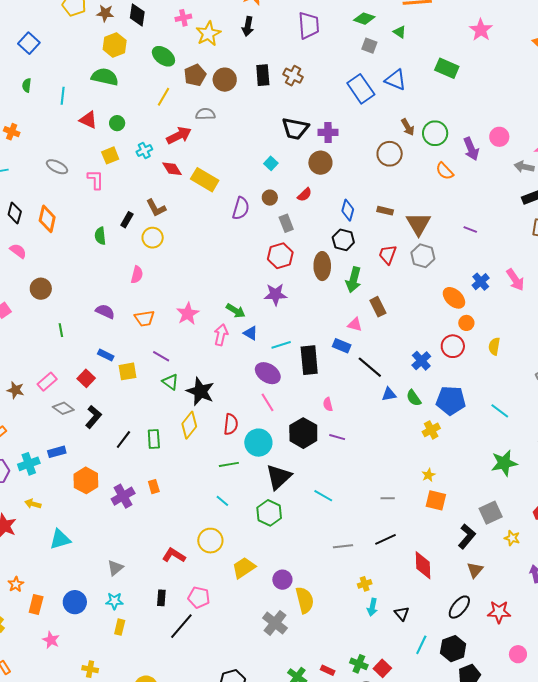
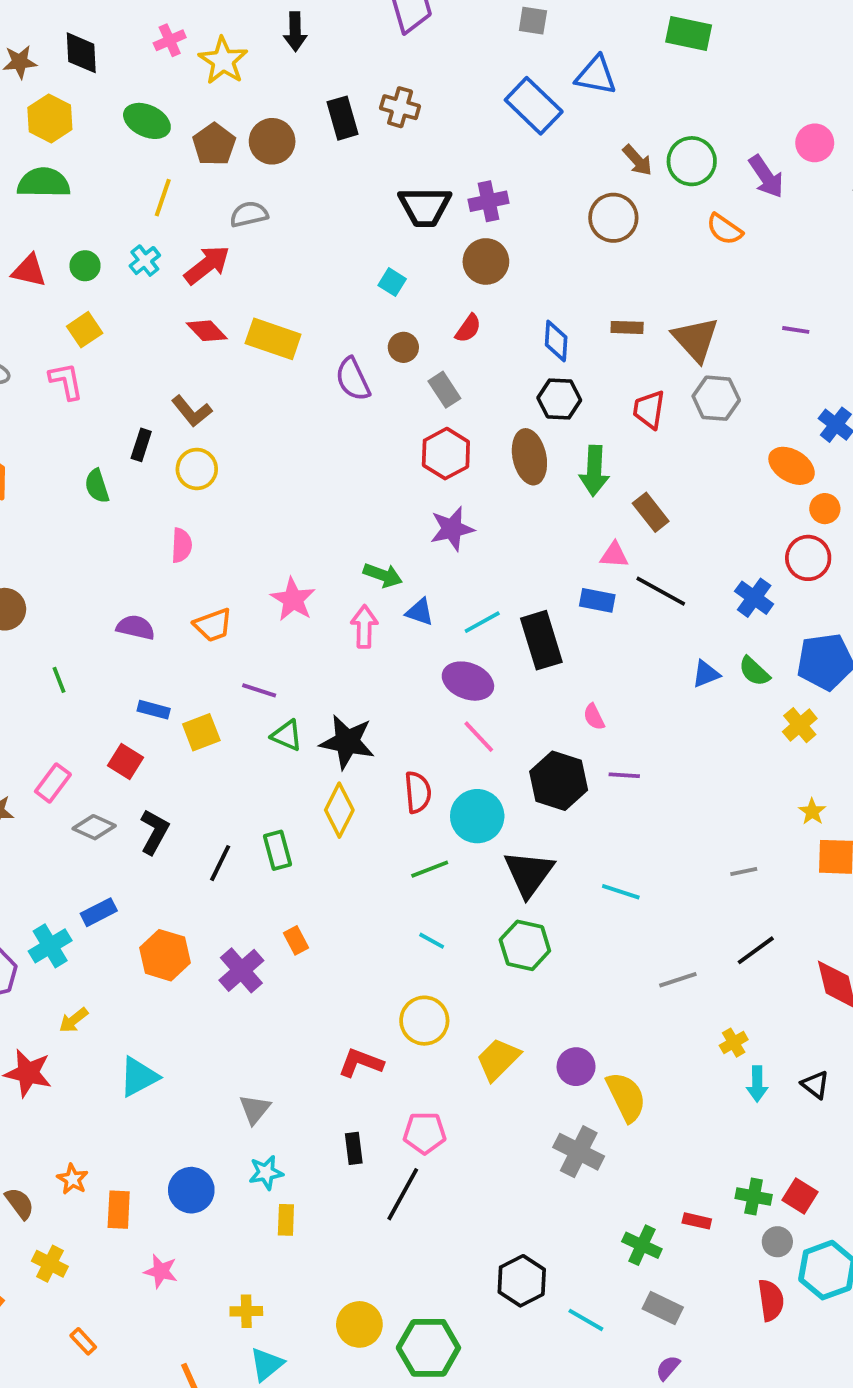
cyan cross: (144, 150) -> (145, 261), moved
purple semicircle: (241, 208) -> (353, 379), turned 150
black line: (370, 367) -> (661, 591), moved
yellow arrow: (33, 504) -> (74, 1020), turned -42

